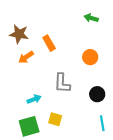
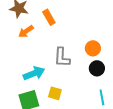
orange circle: (90, 57) -> (93, 48), moved
cyan arrow: (34, 99) -> (34, 73), size x1.5

